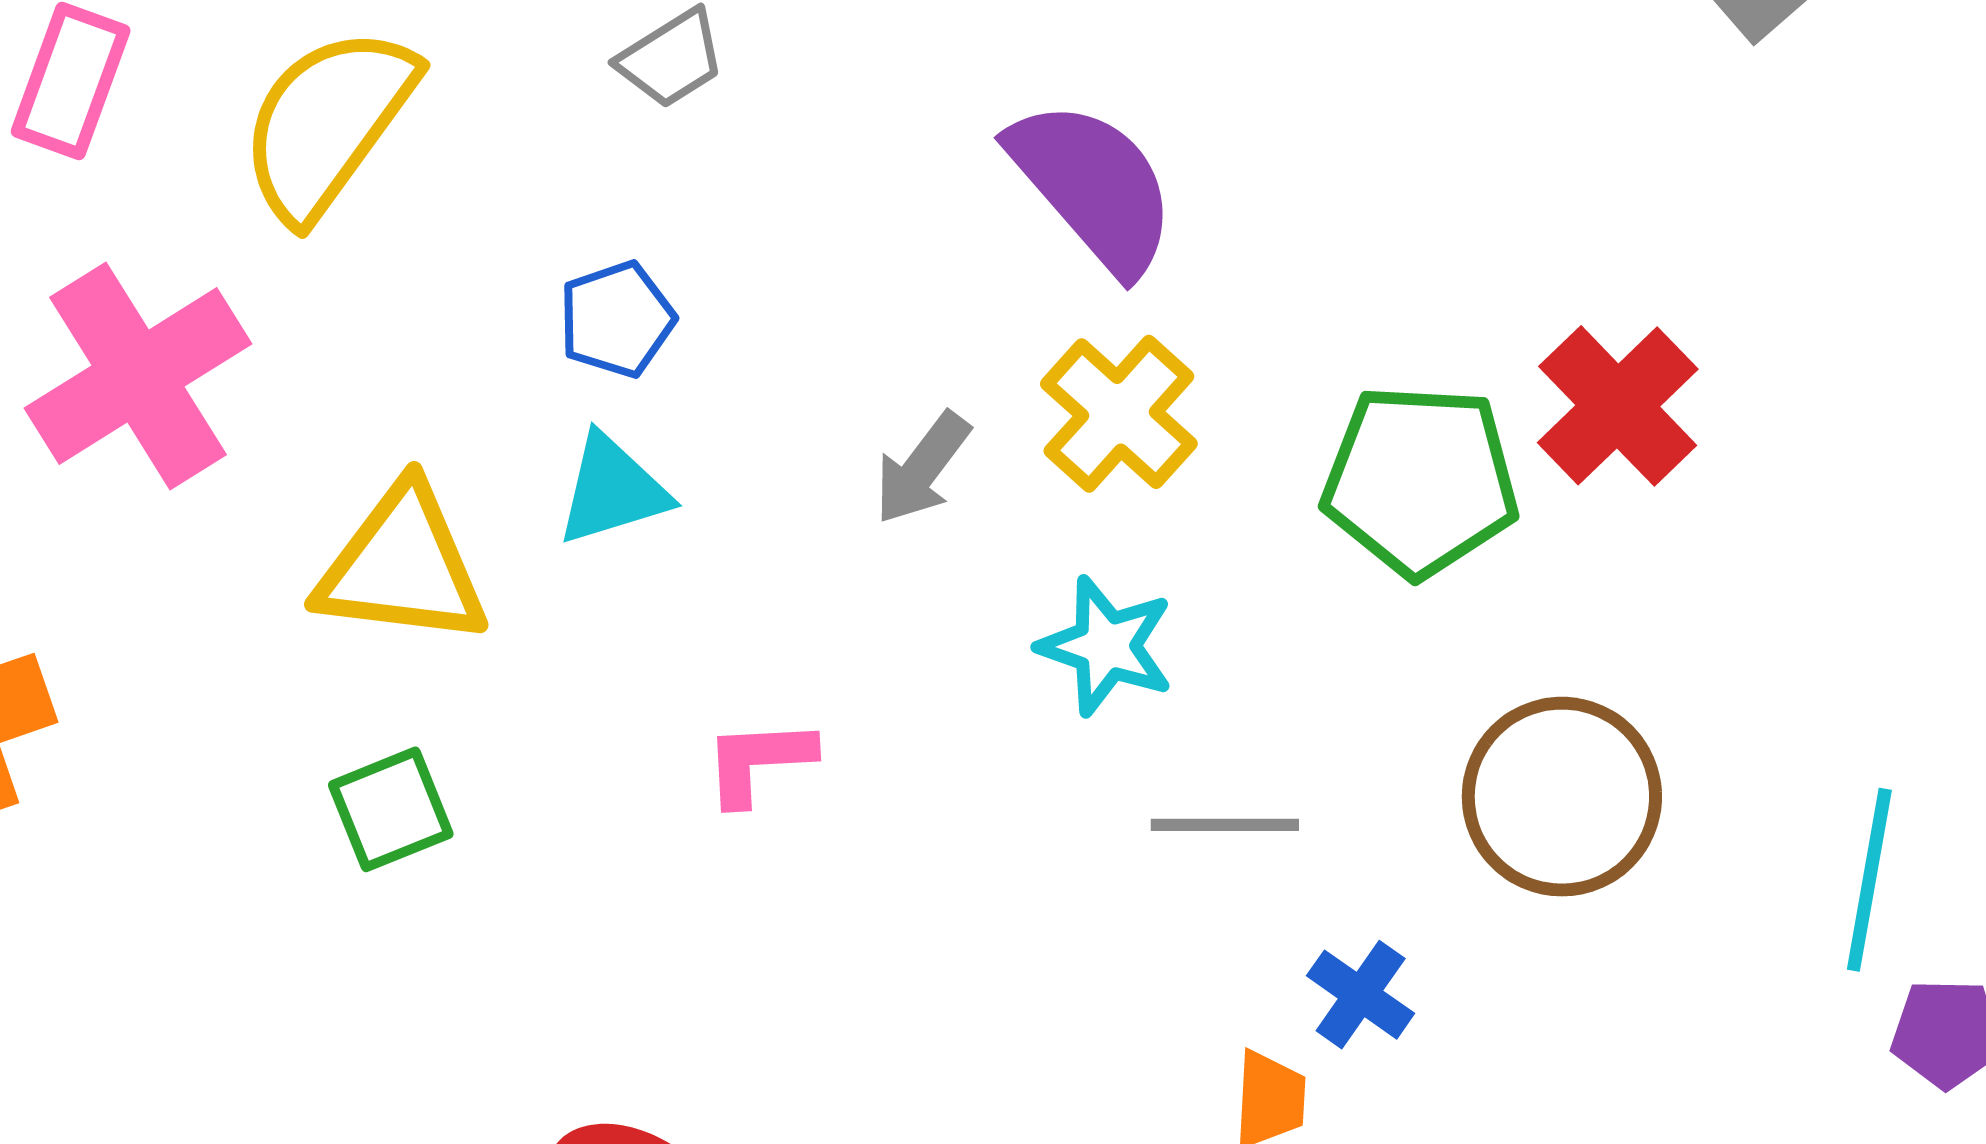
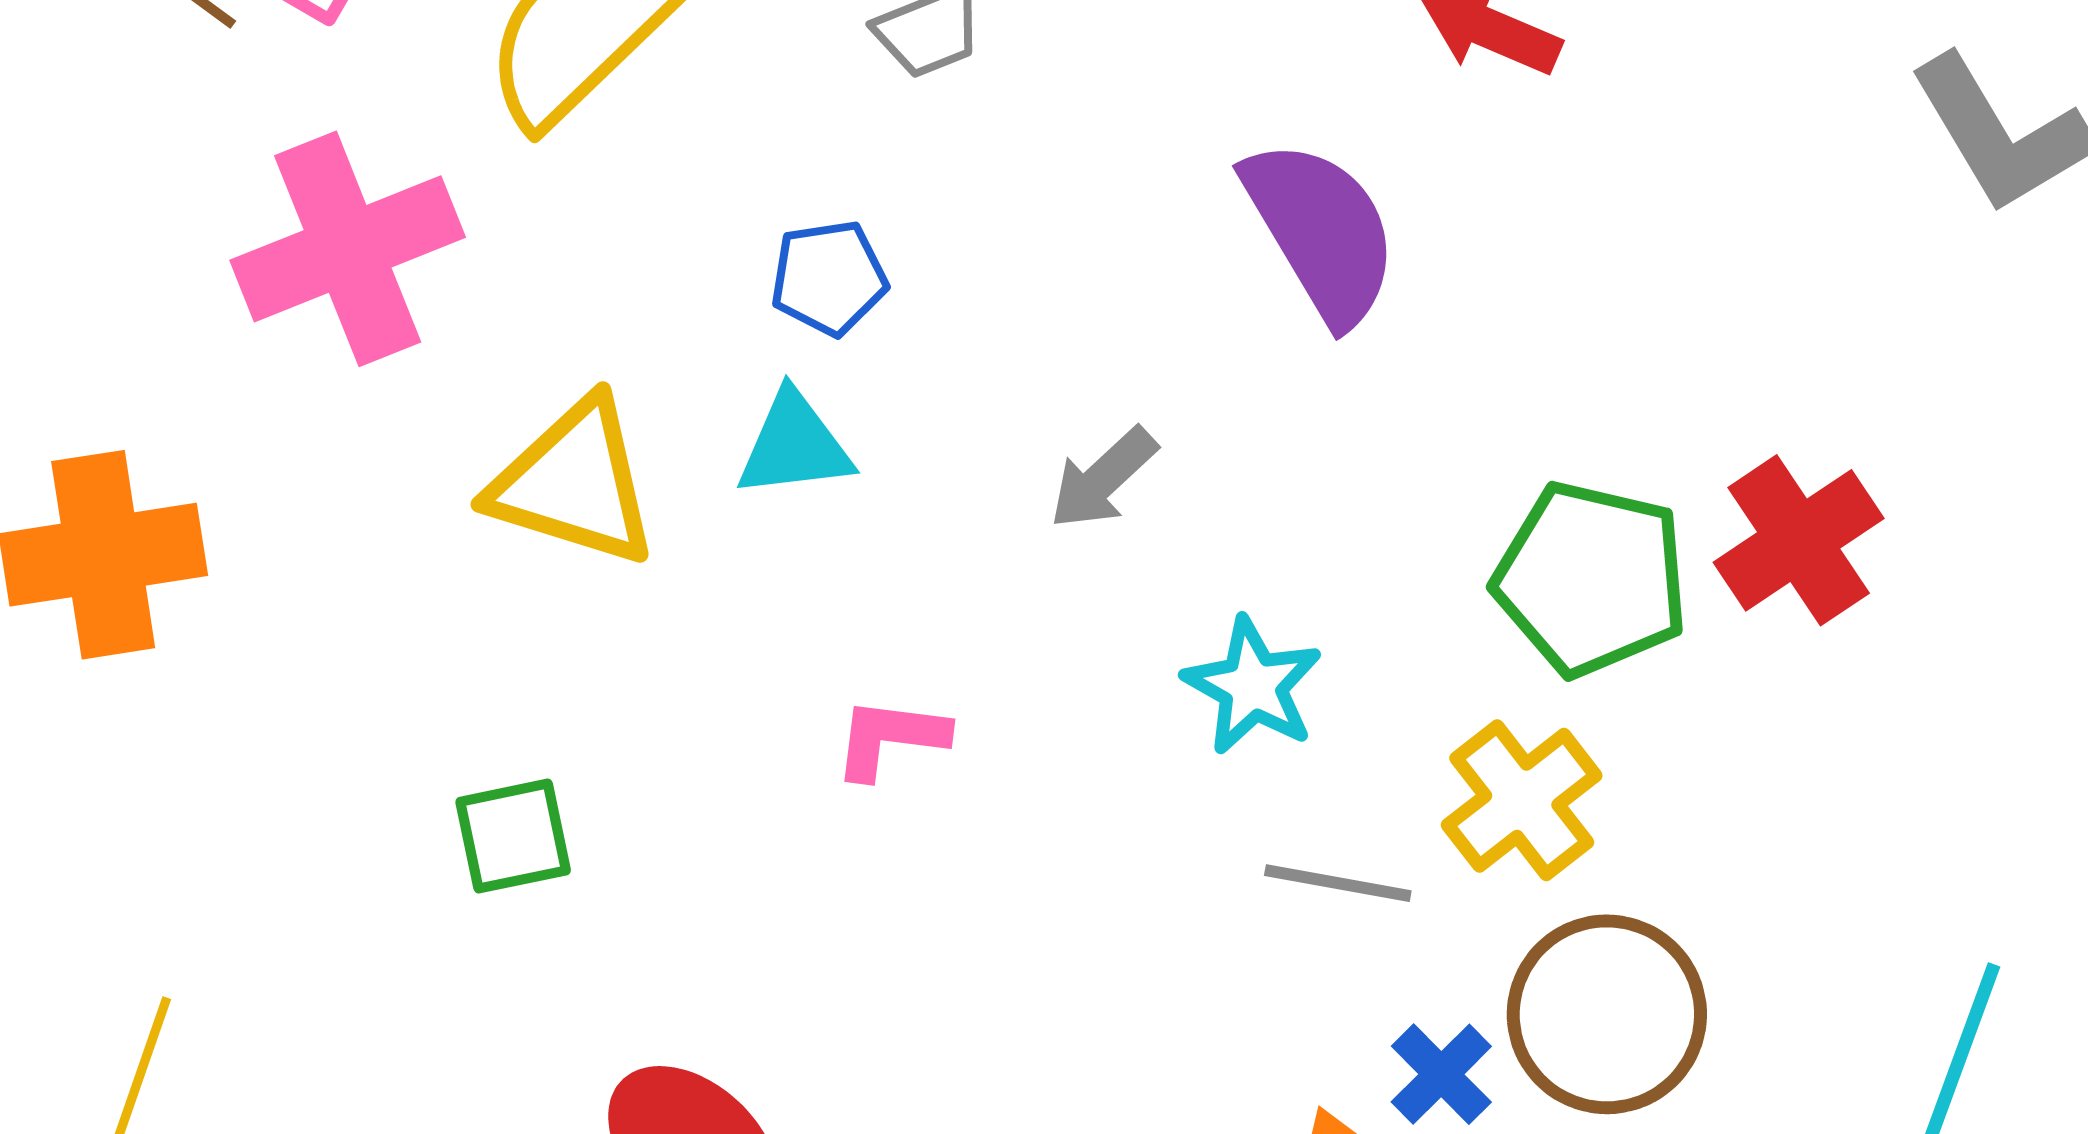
yellow cross: (1119, 414) -> (1522, 800), moved
brown circle: (1562, 797) -> (1607, 1014), moved
green square: (391, 809) -> (513, 836), moved

